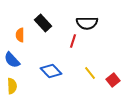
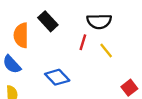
orange semicircle: (20, 35) -> (21, 35), size x1.5
yellow line: (90, 73) -> (106, 50), moved

